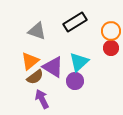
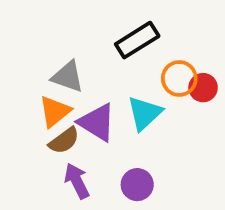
gray triangle: (37, 31) -> (68, 77), moved
orange circle: (111, 31) -> (179, 78), moved
purple circle: (75, 81) -> (137, 185), moved

